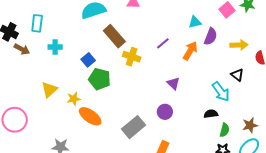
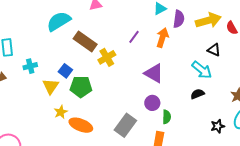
yellow arrow: (239, 45) -> (208, 20), size x1.4
yellow cross: (132, 57) -> (107, 57), turned -36
purple triangle: (173, 83) -> (154, 73), size x1.5
yellow triangle: (49, 90) -> (51, 86), moved
green semicircle: (225, 130) -> (167, 117), moved

